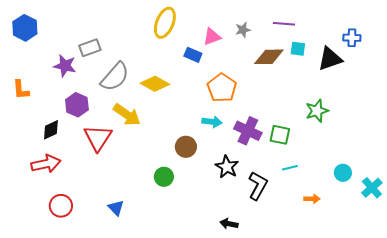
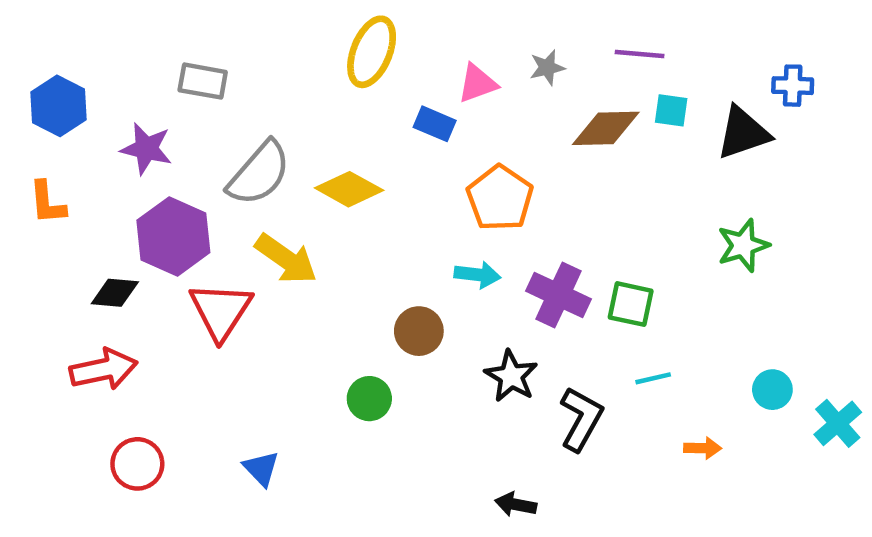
blue hexagon: (25, 28) -> (59, 106), moved
gray rectangle: (90, 48) -> (203, 81), moved, turned 30
purple hexagon: (77, 105) -> (173, 236), size x1.4
green star: (317, 111) -> (743, 245), moved
black diamond: (51, 130) -> (115, 293), turned 30

